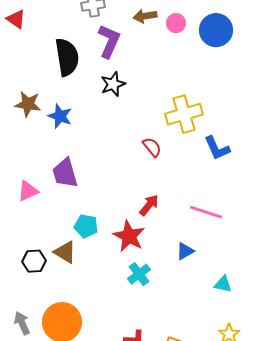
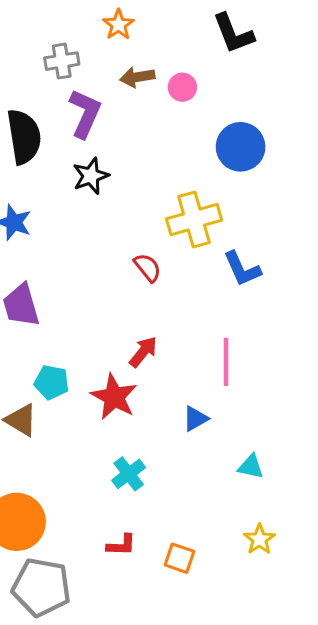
blue circle: (216, 30) -> (241, 147), moved
pink line: (206, 212) -> (226, 362), turned 72
cyan cross: (139, 274) -> (129, 474), moved

